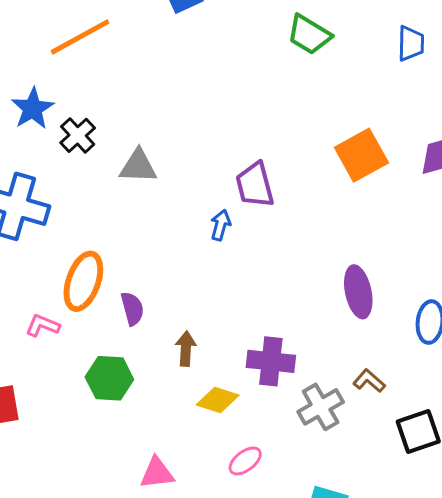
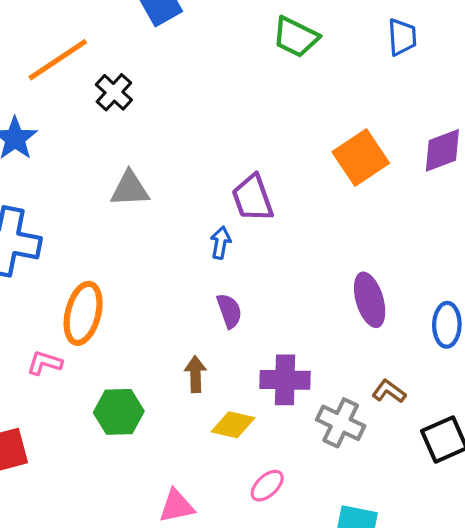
black cross: (78, 135) -> (114, 92), moved
purple semicircle: (132, 309) -> (229, 311), moved
gray cross: (321, 407) -> (341, 423), turned -30

